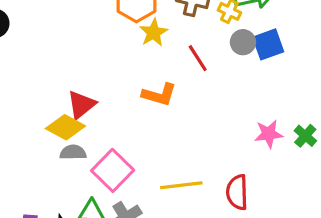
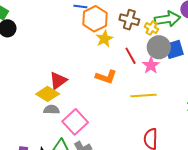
gray circle: (243, 42) -> (159, 47), size x1.5
pink star: (269, 134) -> (151, 65), moved, turned -30
yellow line: (181, 185) -> (143, 95), moved

